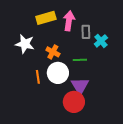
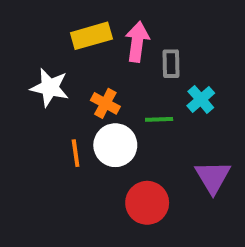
cyan cross: (101, 41) -> (201, 99), moved
purple triangle: (80, 86) -> (213, 177), moved

